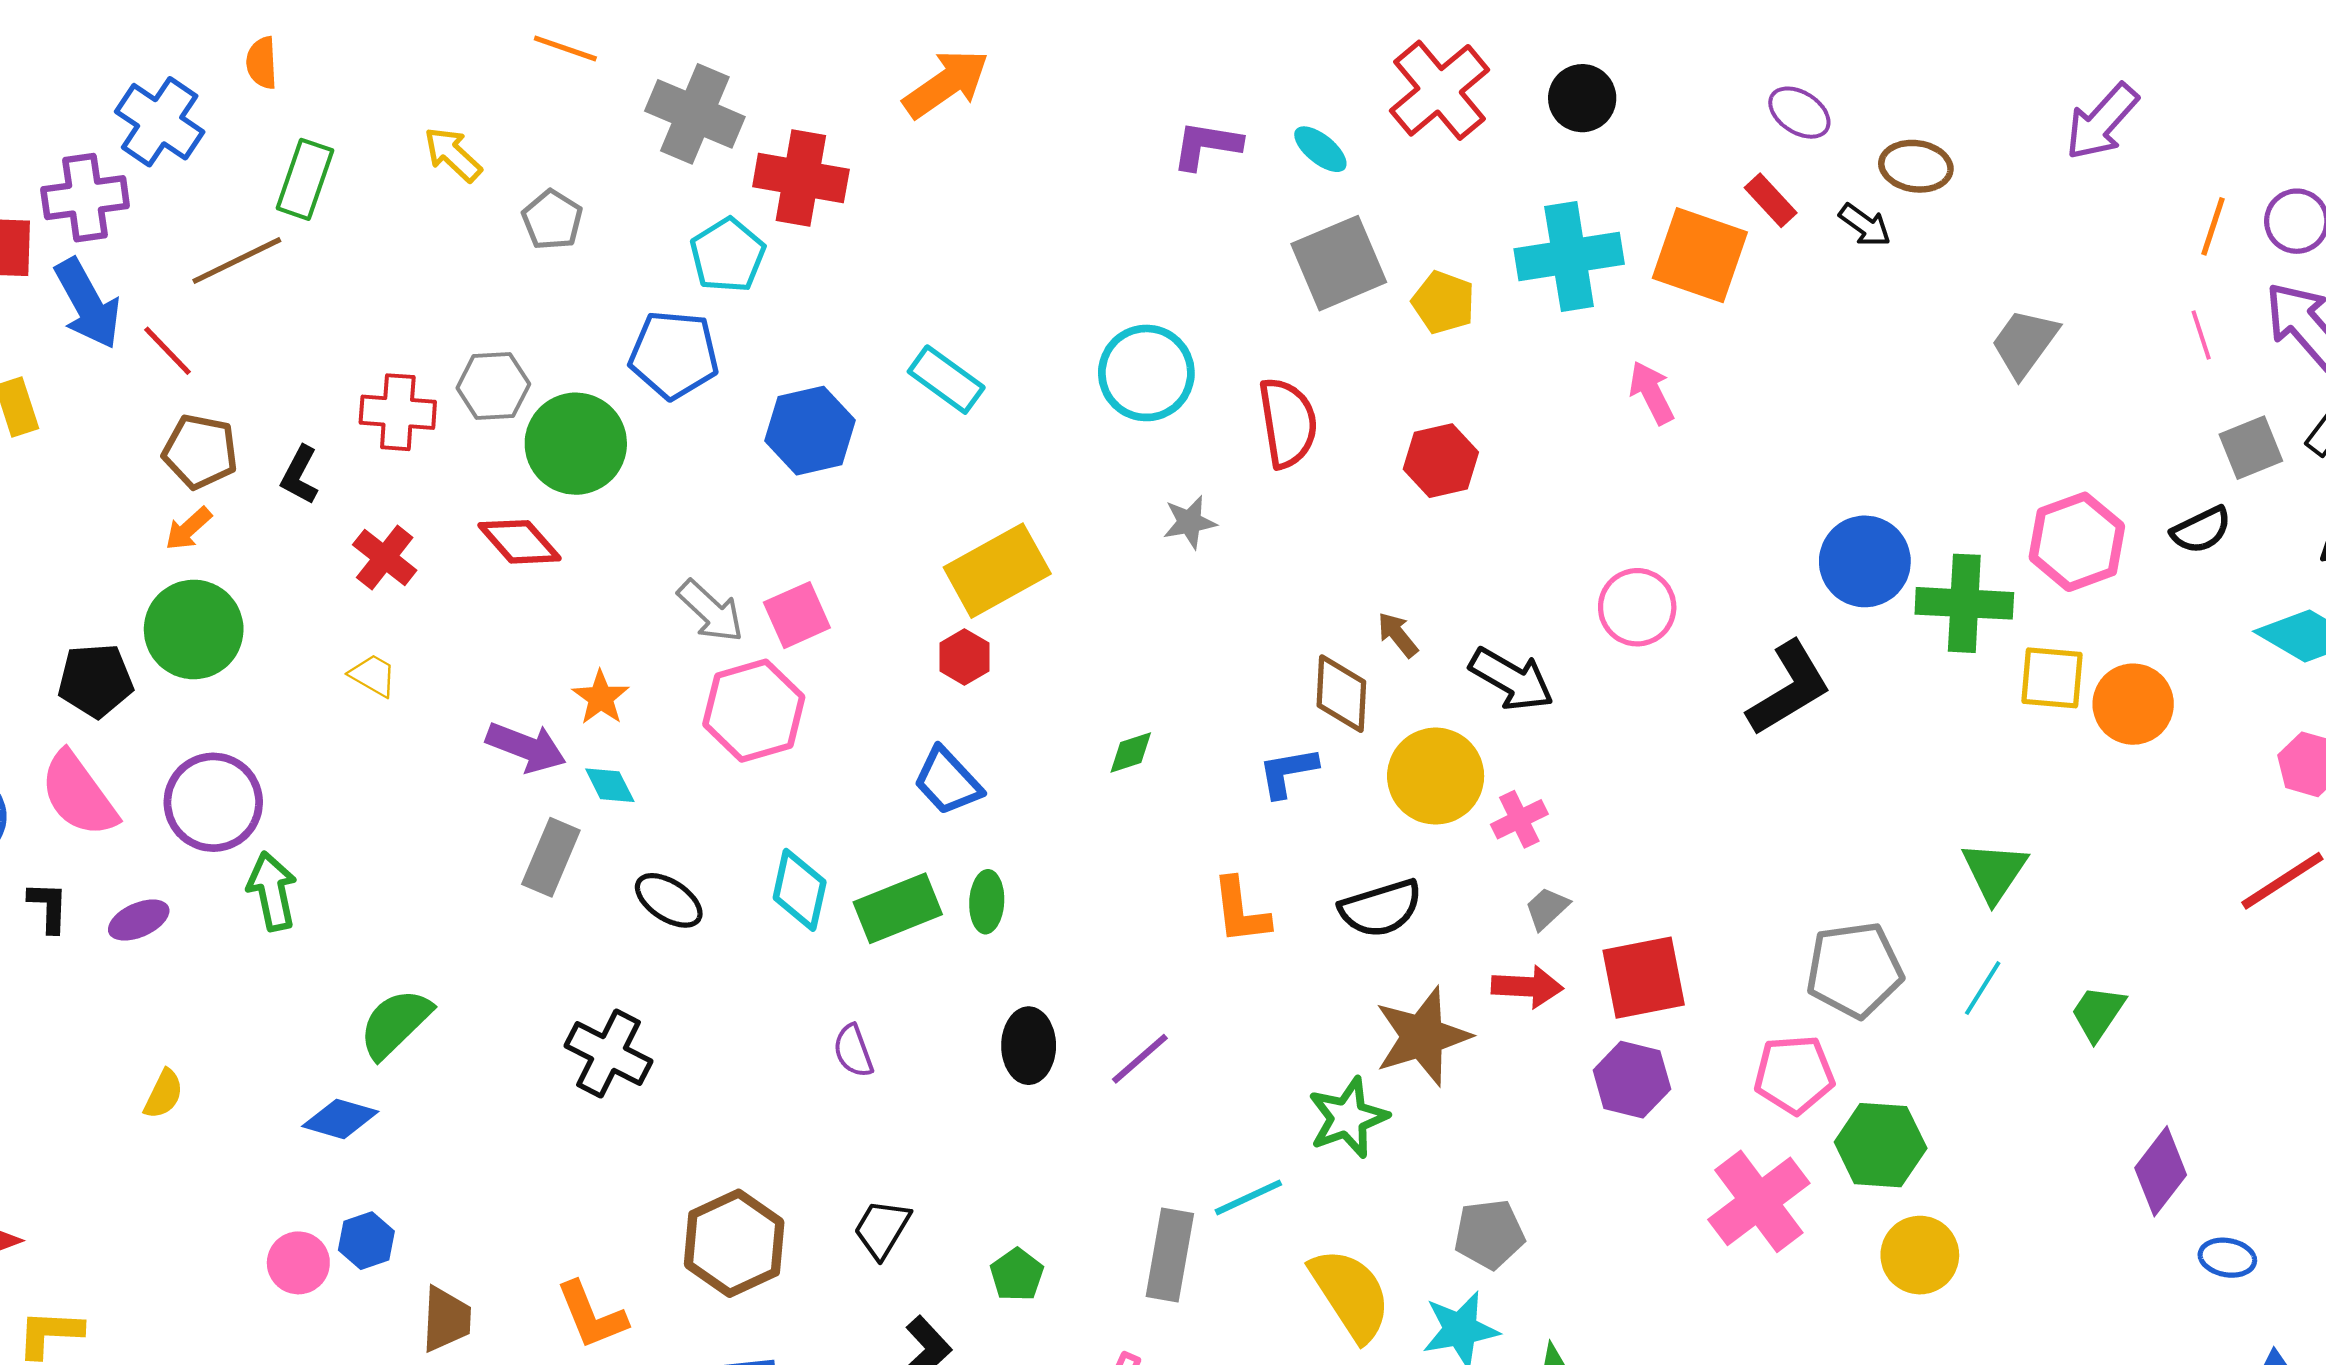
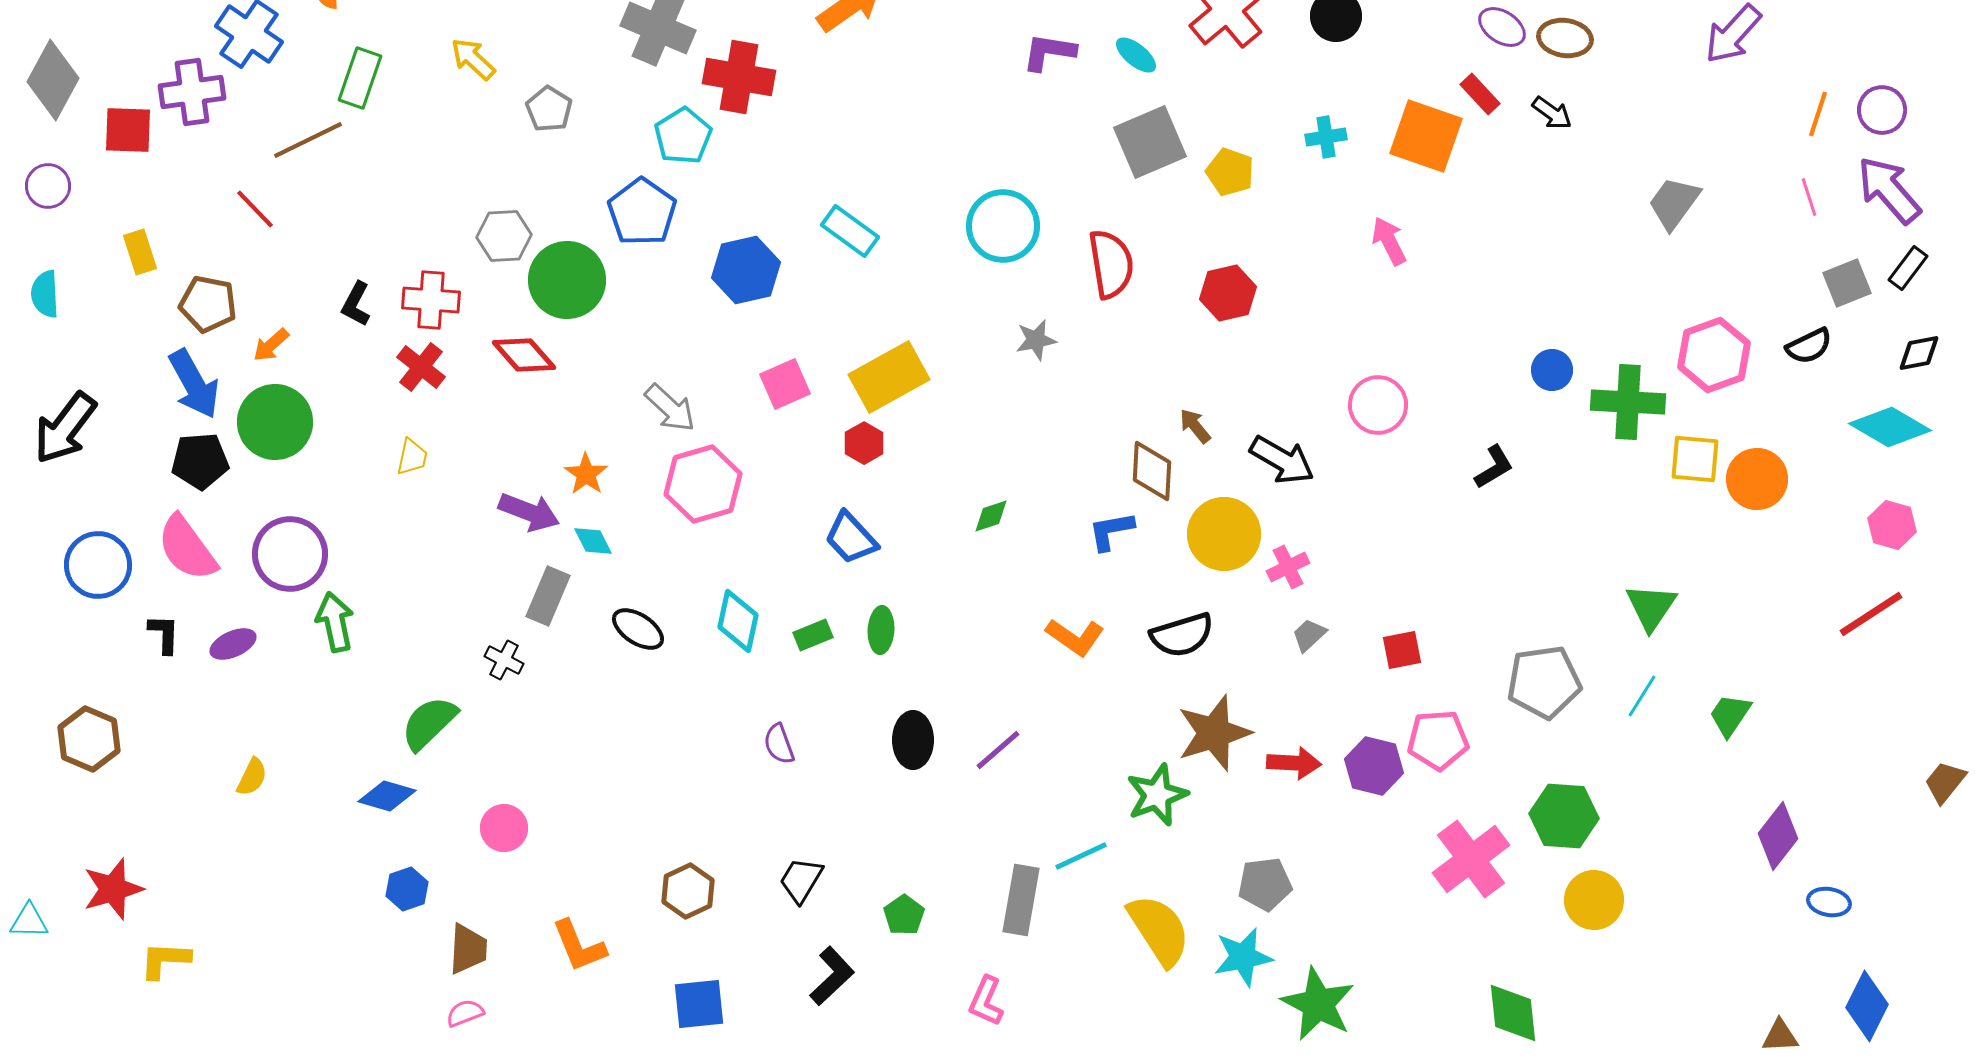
brown ellipse: (1916, 166) -> (1565, 38), moved
cyan cross: (1569, 257) -> (1326, 137), size x0.5
blue arrow: (88, 304) -> (194, 384), moved
blue pentagon: (674, 355) -> (642, 212), turned 30
red cross: (398, 412) -> (431, 300), moved
brown pentagon: (200, 452) -> (208, 304), moved
blue circle: (1865, 561) -> (1552, 370), size x0.6
pink square: (797, 615) -> (785, 384), moved
yellow trapezoid: (373, 675) -> (412, 457), turned 72
black L-shape: (1789, 688) -> (1494, 467), size x0.6
green rectangle: (898, 908) -> (813, 635), size x0.6
orange L-shape: (1241, 911) -> (1075, 637), turned -48
red square: (1644, 978) -> (1402, 650), moved, size x0.6
red arrow: (1527, 987) -> (1294, 763), moved
black cross: (609, 1054) -> (504, 660), moved, size x0.6
pink pentagon: (1794, 1074) -> (1438, 740), moved
brown hexagon: (734, 1243) -> (688, 891), size x0.7
pink circle: (298, 1263) -> (504, 828), moved

